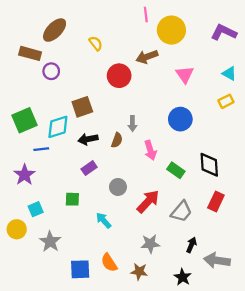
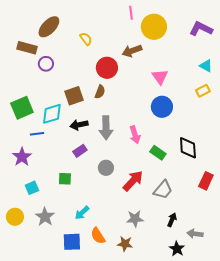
pink triangle: (185, 75) -> (160, 77), moved
gray arrow: (132, 124) -> (106, 128), moved, size x1.6
brown semicircle: (117, 140) -> (100, 92), moved
red rectangle: (216, 201) -> (206, 181), moved
cyan arrow: (104, 220) -> (82, 213), moved, turned -91
yellow circle: (17, 229) -> (15, 217), moved
gray arrow: (217, 260) -> (195, 234), size x0.7
black star: (183, 277) -> (177, 249), moved

